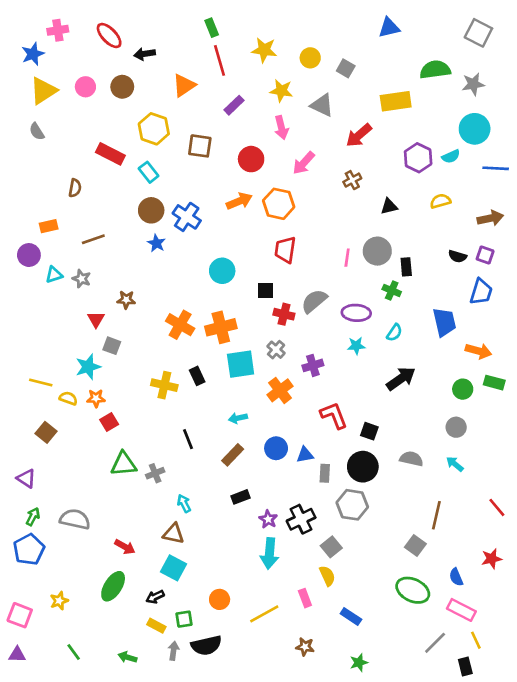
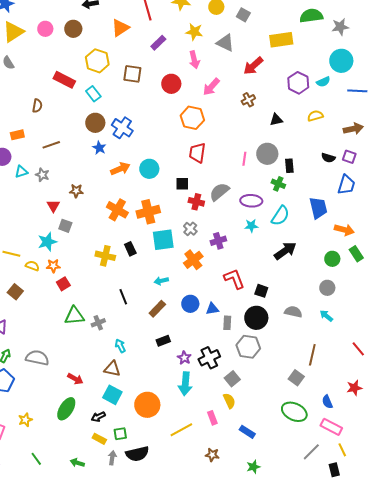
orange arrow: (239, 201) -> (120, 169), moved
cyan semicircle: (394, 333) -> (280, 216), size x1.5
green rectangle: (494, 383) -> (356, 254), turned 42
orange circle: (220, 599) -> (147, 405), moved, size x1.6

